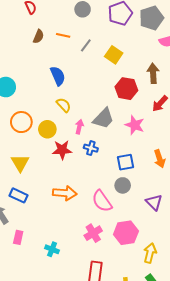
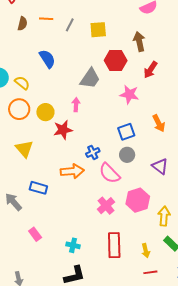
yellow square: (114, 55) -> (98, 30), turned -30
yellow semicircle: (64, 105) -> (22, 83), moved
gray trapezoid: (103, 118) -> (90, 78), moved
blue cross: (91, 148) -> (93, 152), moved, turned -32
blue rectangle: (19, 195) -> (38, 188), moved
pink rectangle: (18, 237) -> (35, 234), moved, turned -40
cyan cross: (52, 249) -> (73, 245), moved

